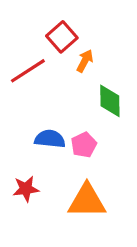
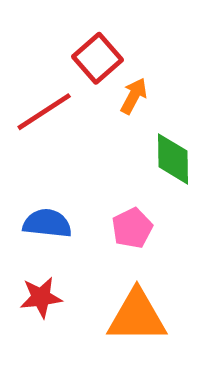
blue semicircle: (50, 139) -> (47, 223), moved

